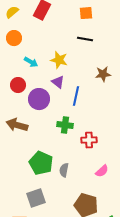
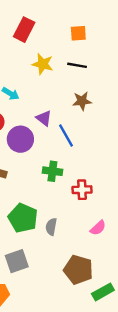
yellow star: (59, 60) -> (43, 64), moved
brown star: (103, 74) -> (82, 101), moved
blue line: (76, 96) -> (66, 135), turned -42

